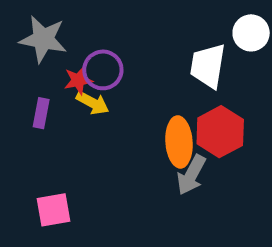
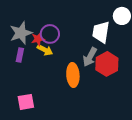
gray star: (43, 39) -> (21, 33), moved, turned -30
orange ellipse: (179, 142) -> (73, 75), moved
gray arrow: (191, 175) -> (90, 57), moved

